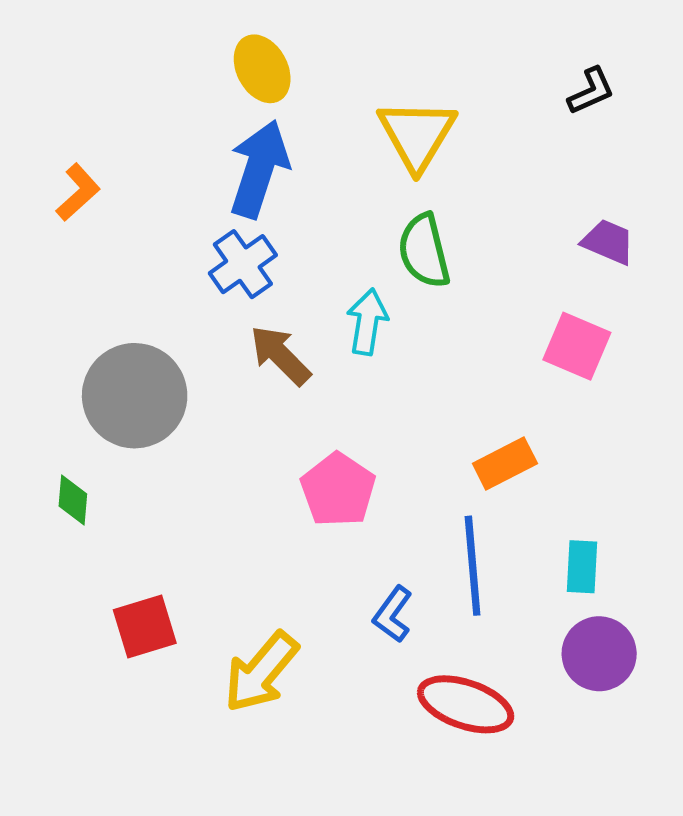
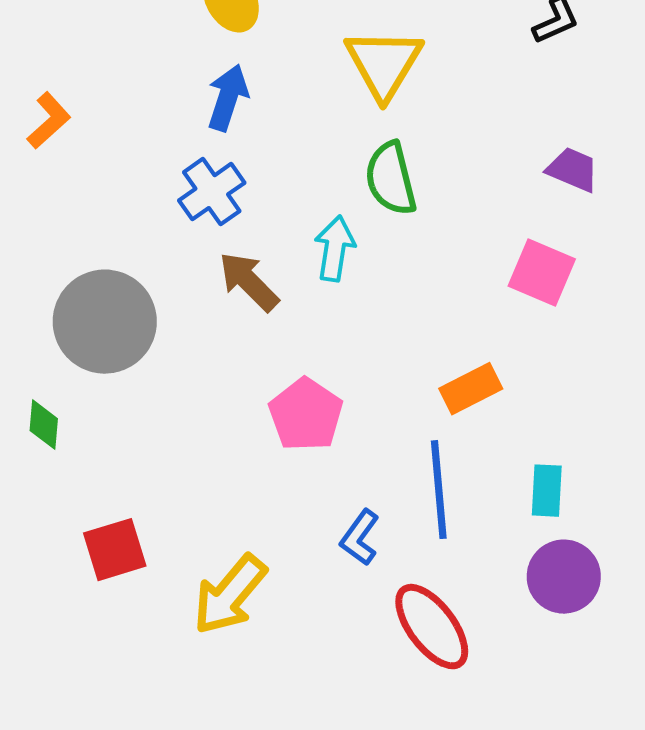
blue arrow: (259, 169) -> (228, 98), size x0.7
red ellipse: (466, 704) -> (432, 627), turned 34

